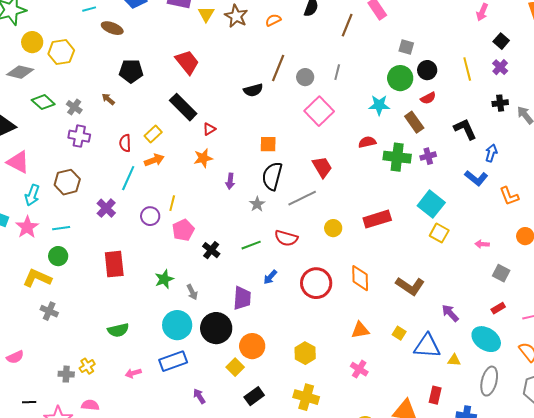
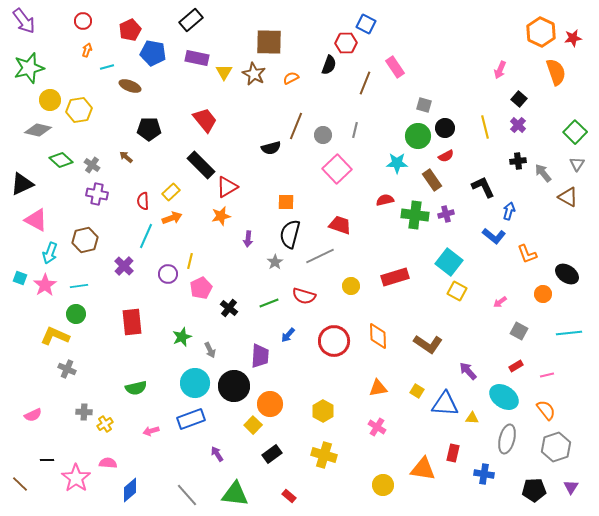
red triangle: (209, 129) -> (227, 187), size x1.6
red trapezoid: (322, 167) -> (340, 225), turned -40
pink arrow: (482, 244) -> (500, 302), turned -40
gray cross: (66, 374) -> (84, 412), moved

